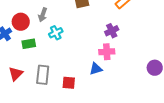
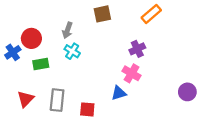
gray arrow: (43, 15) -> (67, 30), moved
cyan cross: (56, 33) -> (72, 51), turned -32
pink cross: (107, 52) -> (132, 73), turned 35

